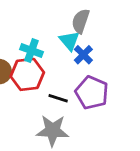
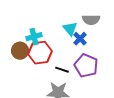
gray semicircle: (81, 21) -> (91, 20), moved, turned -108
cyan cross: (31, 51) -> (34, 37), moved, turned -35

